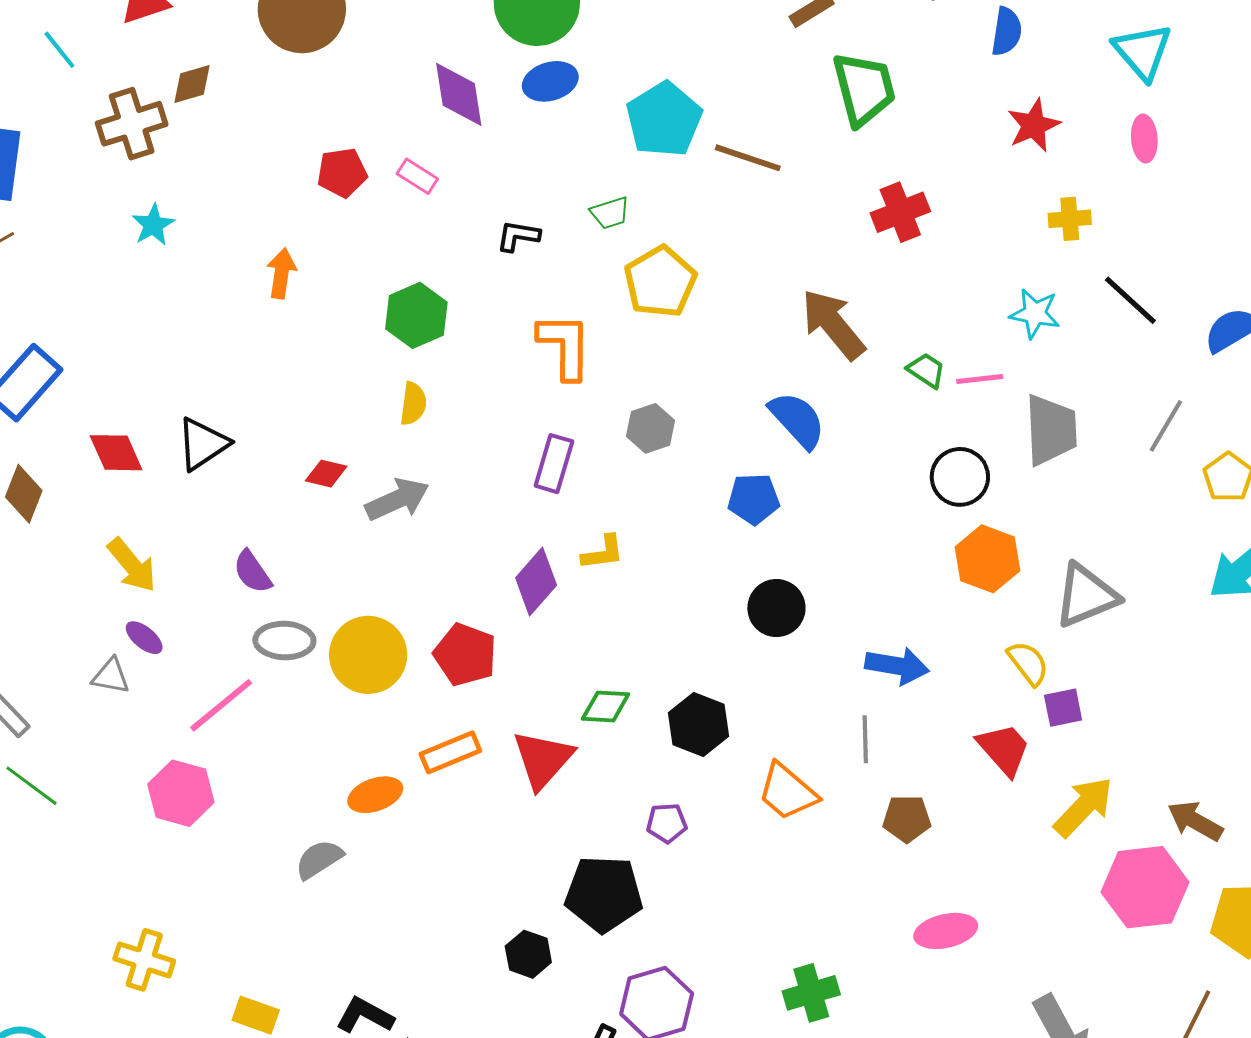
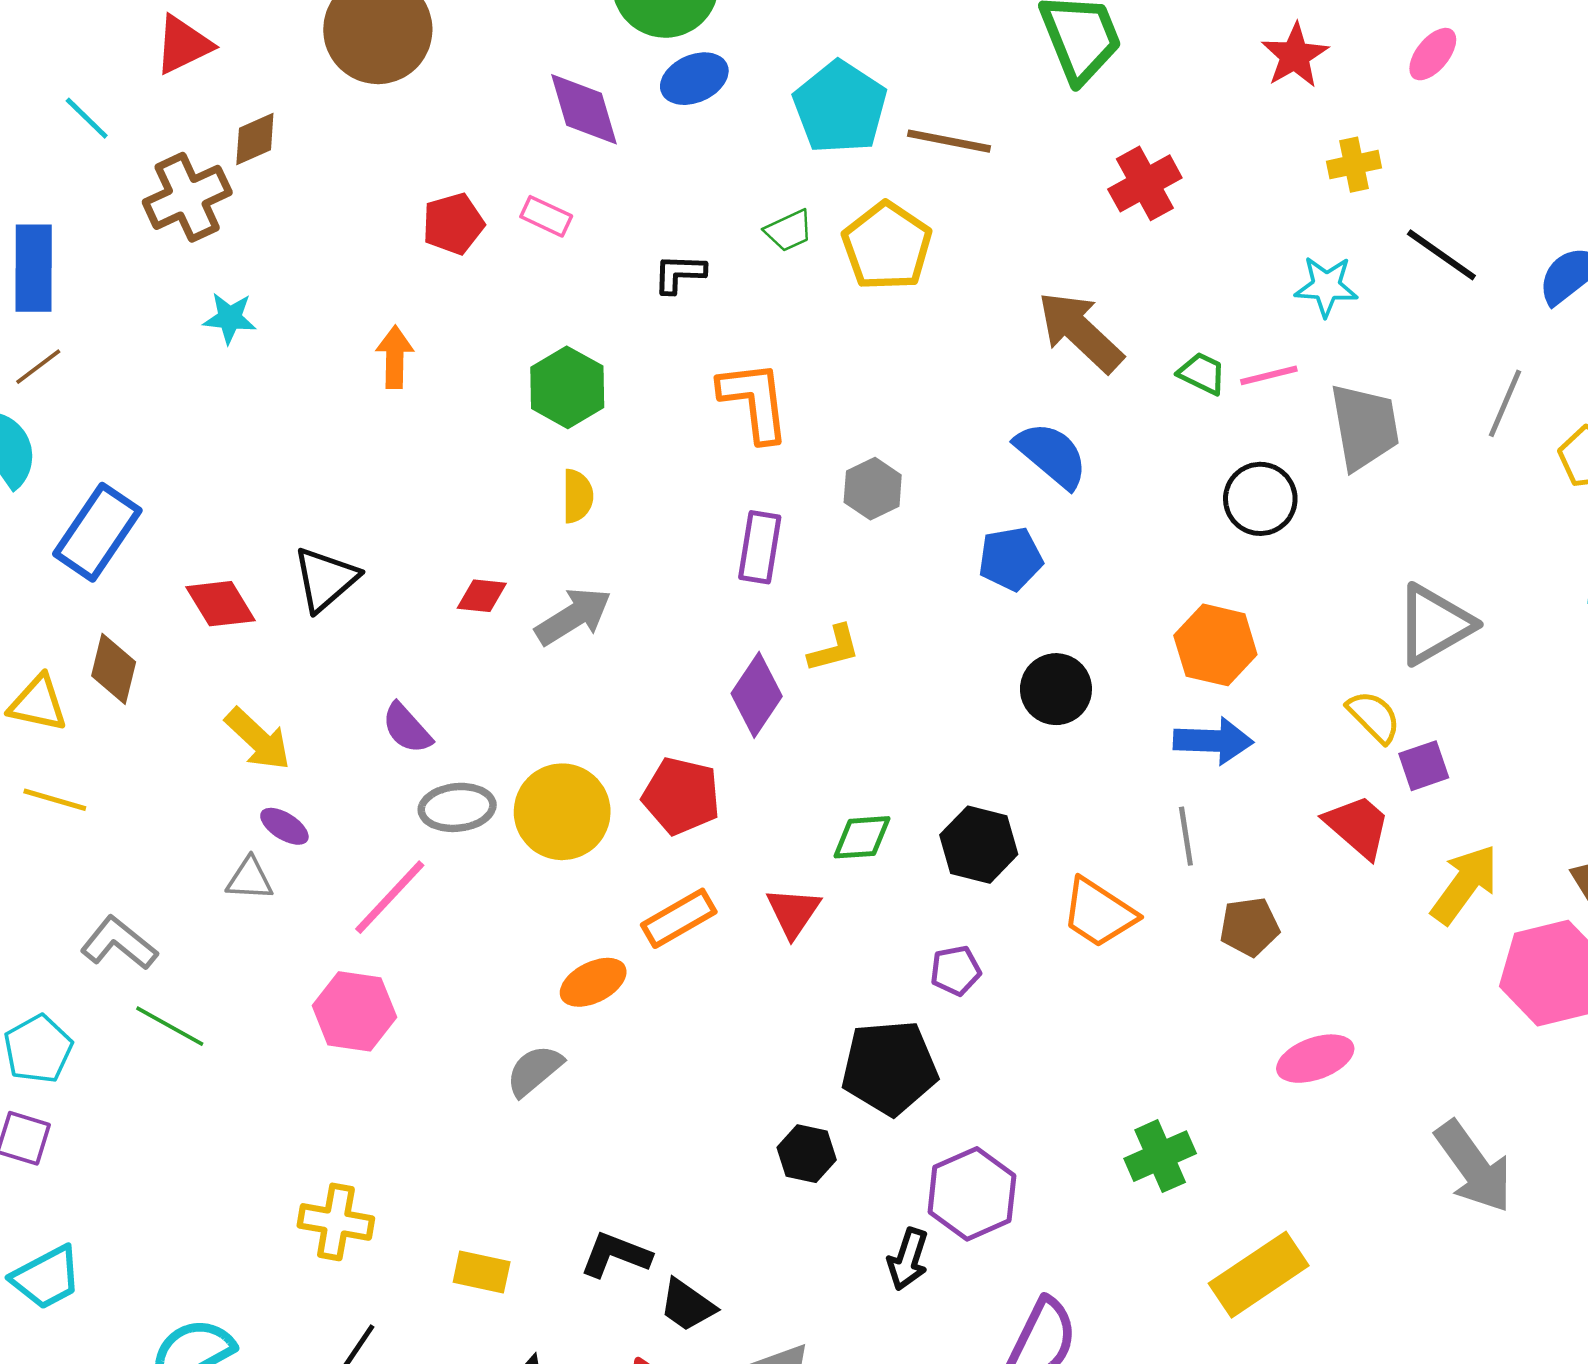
pink ellipse: (1144, 139) -> (1433, 54), turned 51
cyan star: (153, 225) -> (230, 318), turned -30
yellow pentagon: (660, 282) -> (887, 246), moved
orange hexagon: (987, 559) -> (1215, 645), moved
red triangle: (543, 759) -> (793, 912), size x0.7

